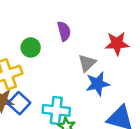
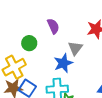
blue star: (98, 84) -> (63, 63), moved

